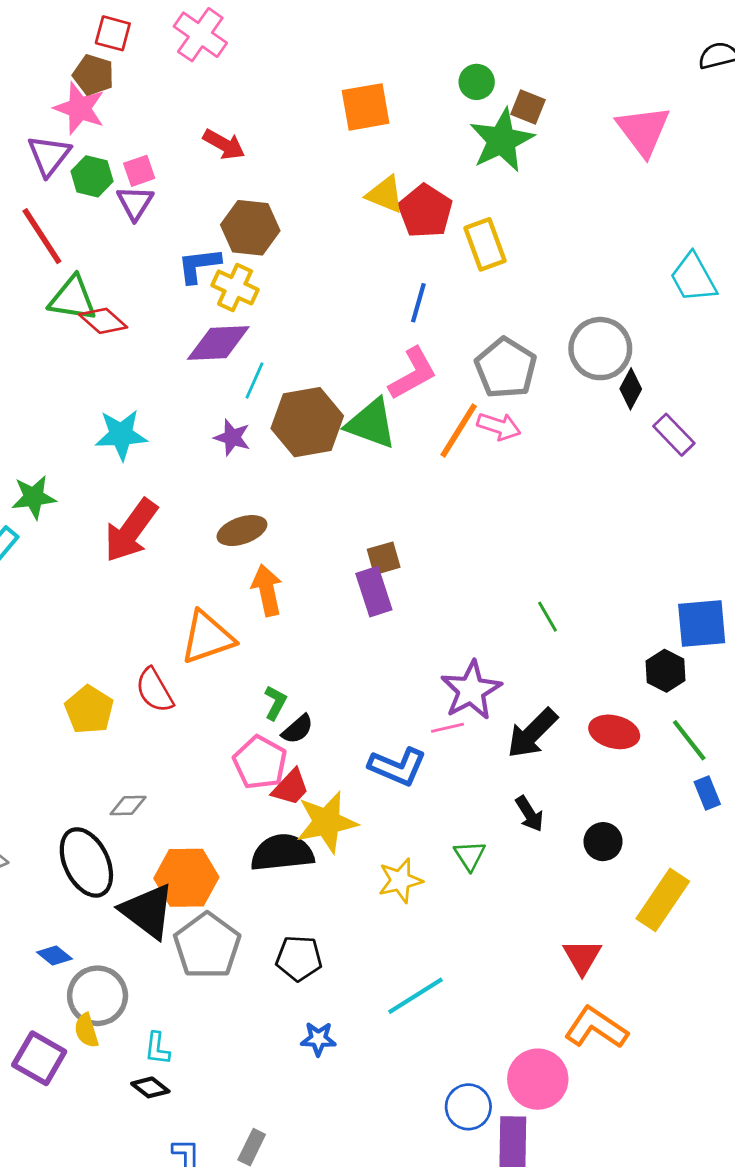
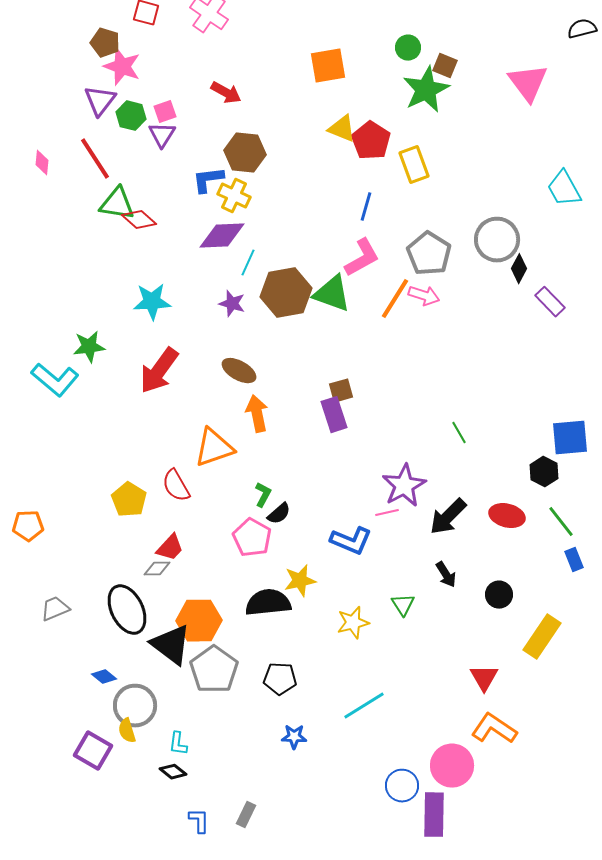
brown pentagon: (93, 75) -> (105, 43), moved
brown ellipse: (242, 531) -> (239, 371), turned 48
red trapezoid: (291, 787) -> (170, 548), moved
yellow star: (327, 822) -> (300, 581), size x0.7

